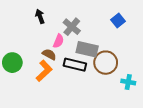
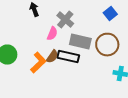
brown semicircle: (49, 54) -> (52, 57), moved, turned 96
brown circle: (106, 63) -> (107, 45), moved

